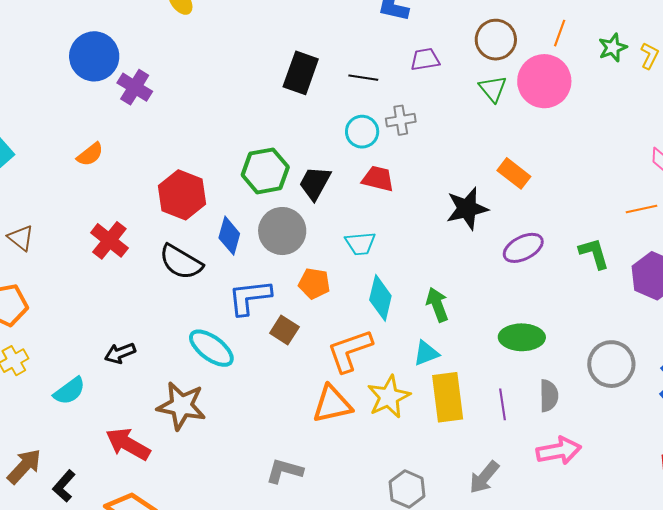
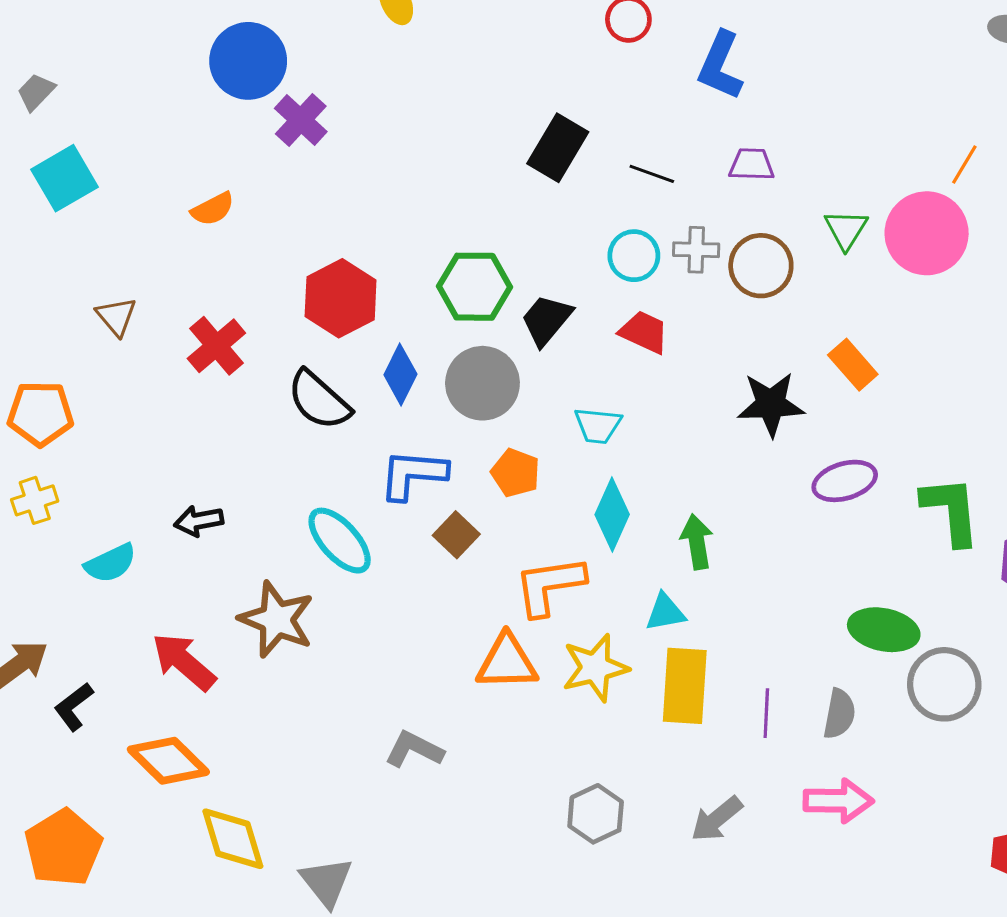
brown circle: (496, 40) -> (761, 266), moved
brown triangle: (21, 238) -> (116, 316), moved
green L-shape: (594, 253) -> (951, 511), size x1.4
green ellipse: (522, 337) -> (884, 630), moved

